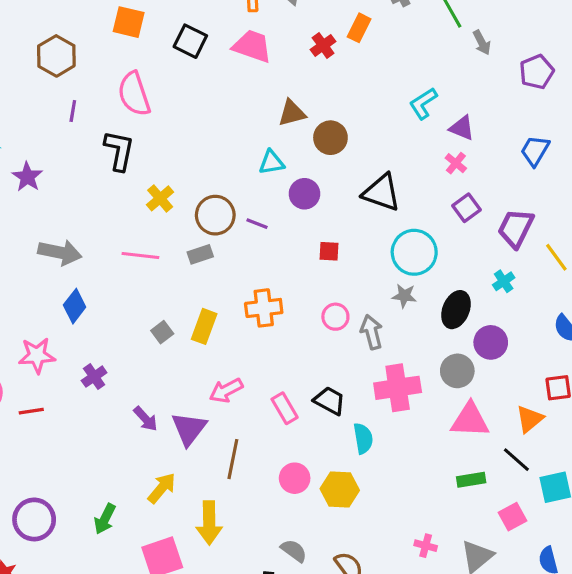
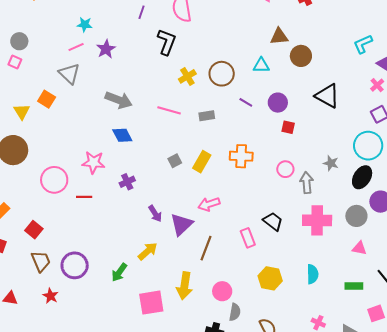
purple circle: (304, 194) -> (278, 103), moved
brown circle: (215, 215) -> (222, 74), moved
cyan circle: (414, 252) -> (368, 146), moved
blue diamond: (75, 306) -> (122, 135), turned -75
pink rectangle: (285, 408) -> (248, 238), moved
pink triangle: (470, 420) -> (359, 248), size x0.6
cyan semicircle: (363, 438) -> (313, 274), moved
pink circle: (295, 478) -> (222, 291), moved
yellow arrow: (162, 488) -> (148, 251), moved
gray semicircle: (294, 551) -> (235, 312), turned 54

